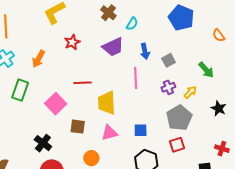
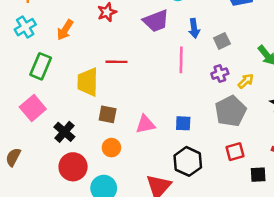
yellow trapezoid: (107, 103) -> (88, 82), moved
pink square: (56, 104) -> (33, 108), moved
red square: (177, 145) -> (235, 152), moved
orange circle: (91, 158) -> (111, 148), moved

